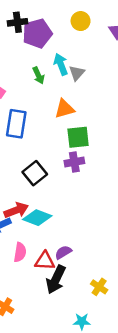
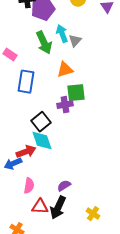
green arrow: (38, 75) -> (44, 43), size x1.6
purple cross: (74, 162) -> (65, 105), moved
cyan diamond: (37, 218) -> (42, 141), moved, turned 50
red triangle: (45, 261) -> (40, 207), moved

